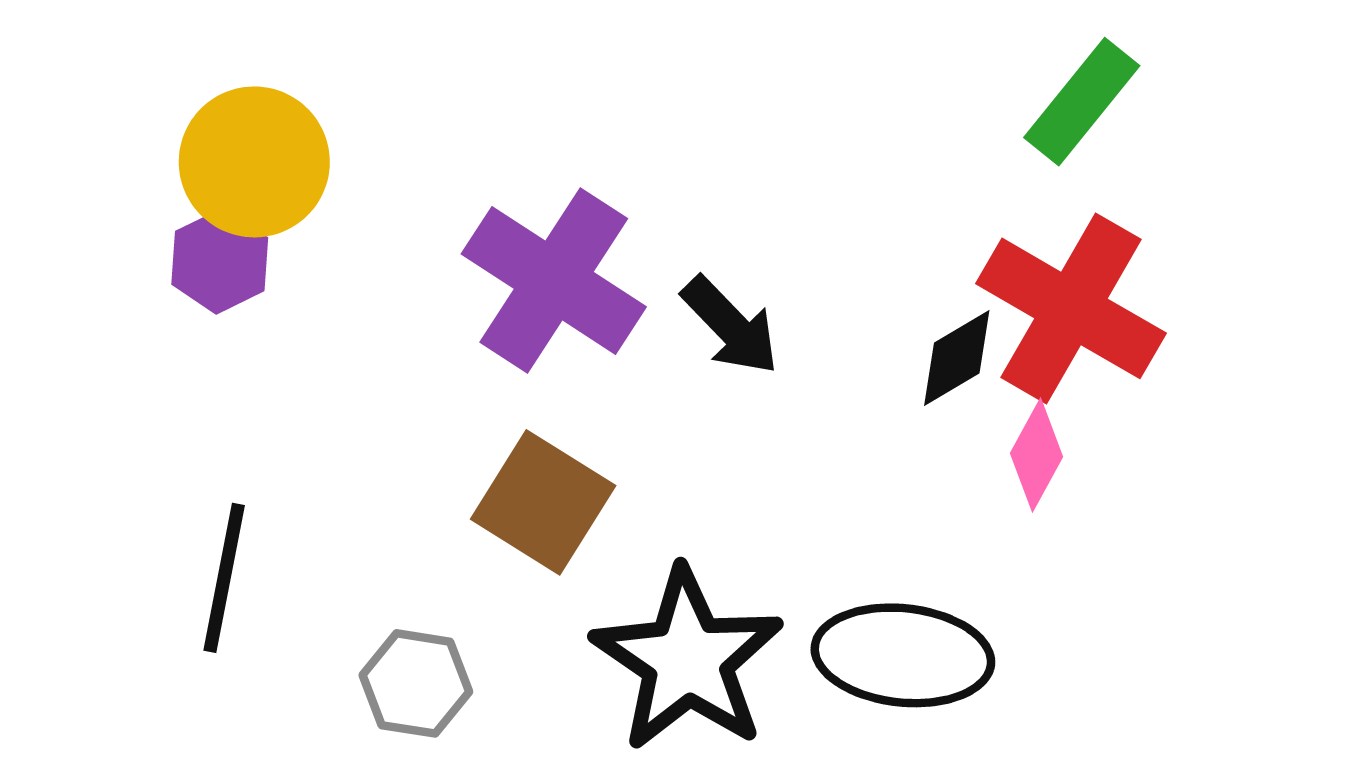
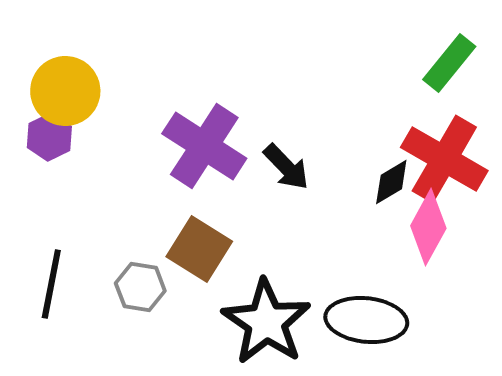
pink diamond: (1037, 455) -> (428, 227), size x1.5
gray hexagon: (416, 683) -> (140, 287), moved

